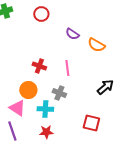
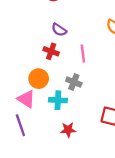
purple semicircle: (72, 34) -> (59, 30), moved
red star: (46, 132) -> (68, 130), moved

